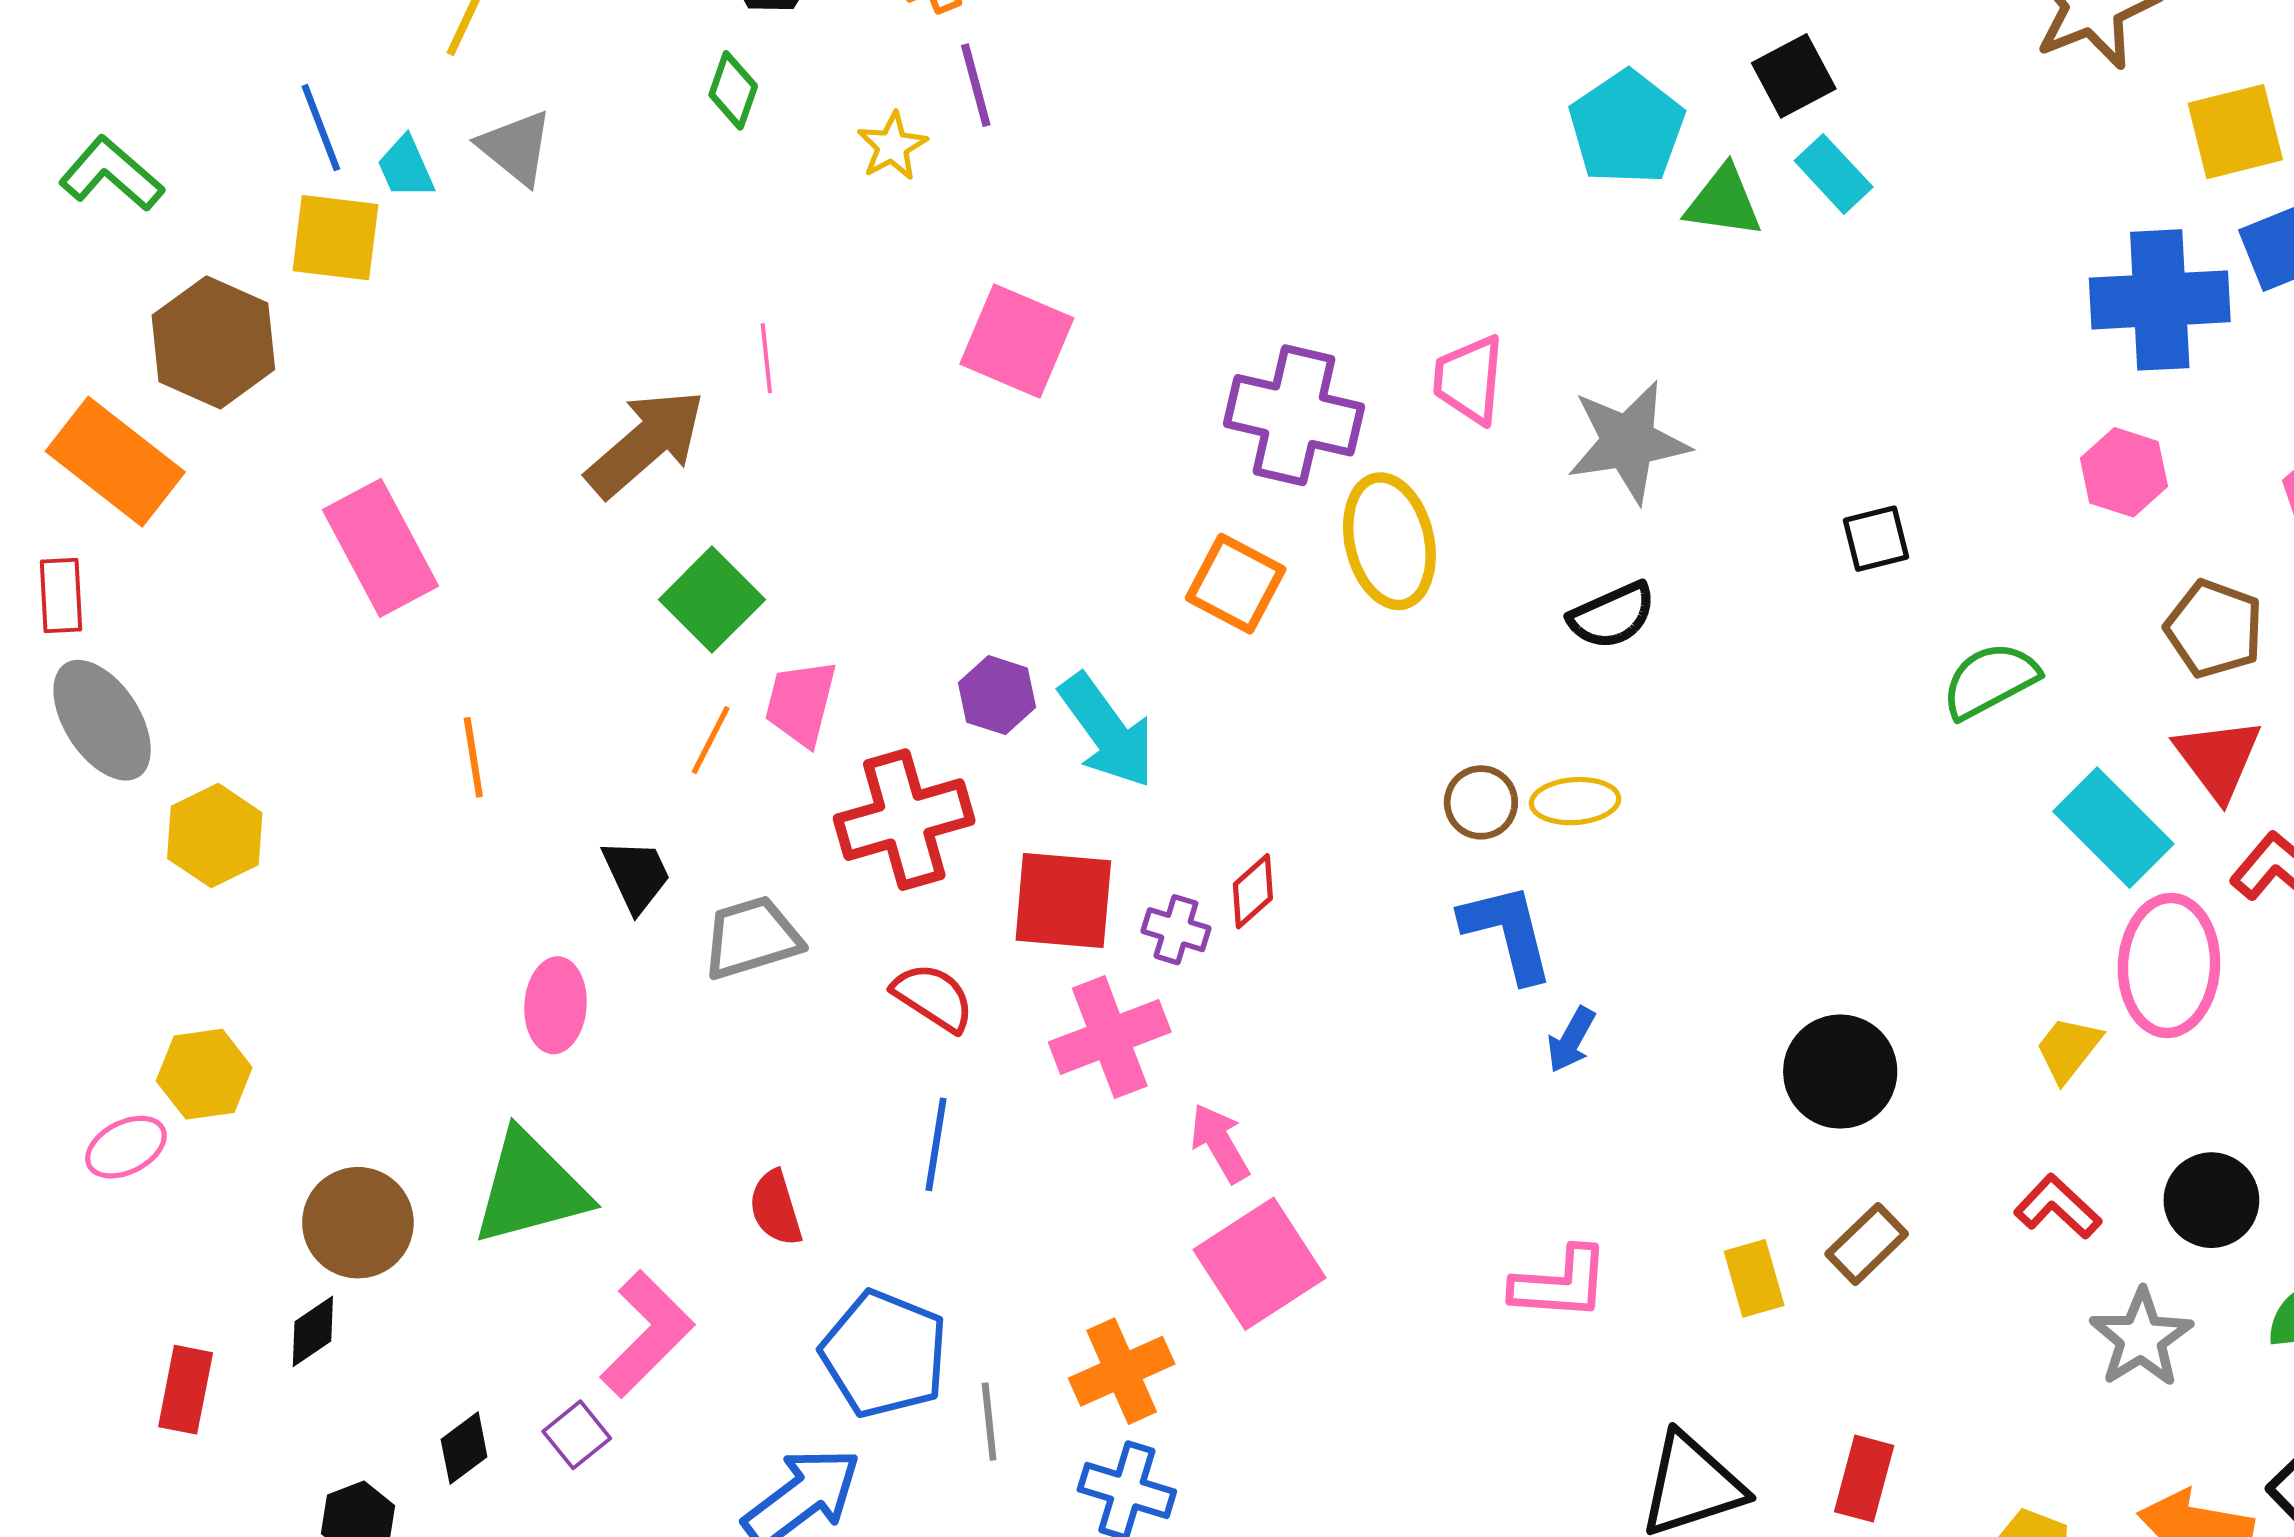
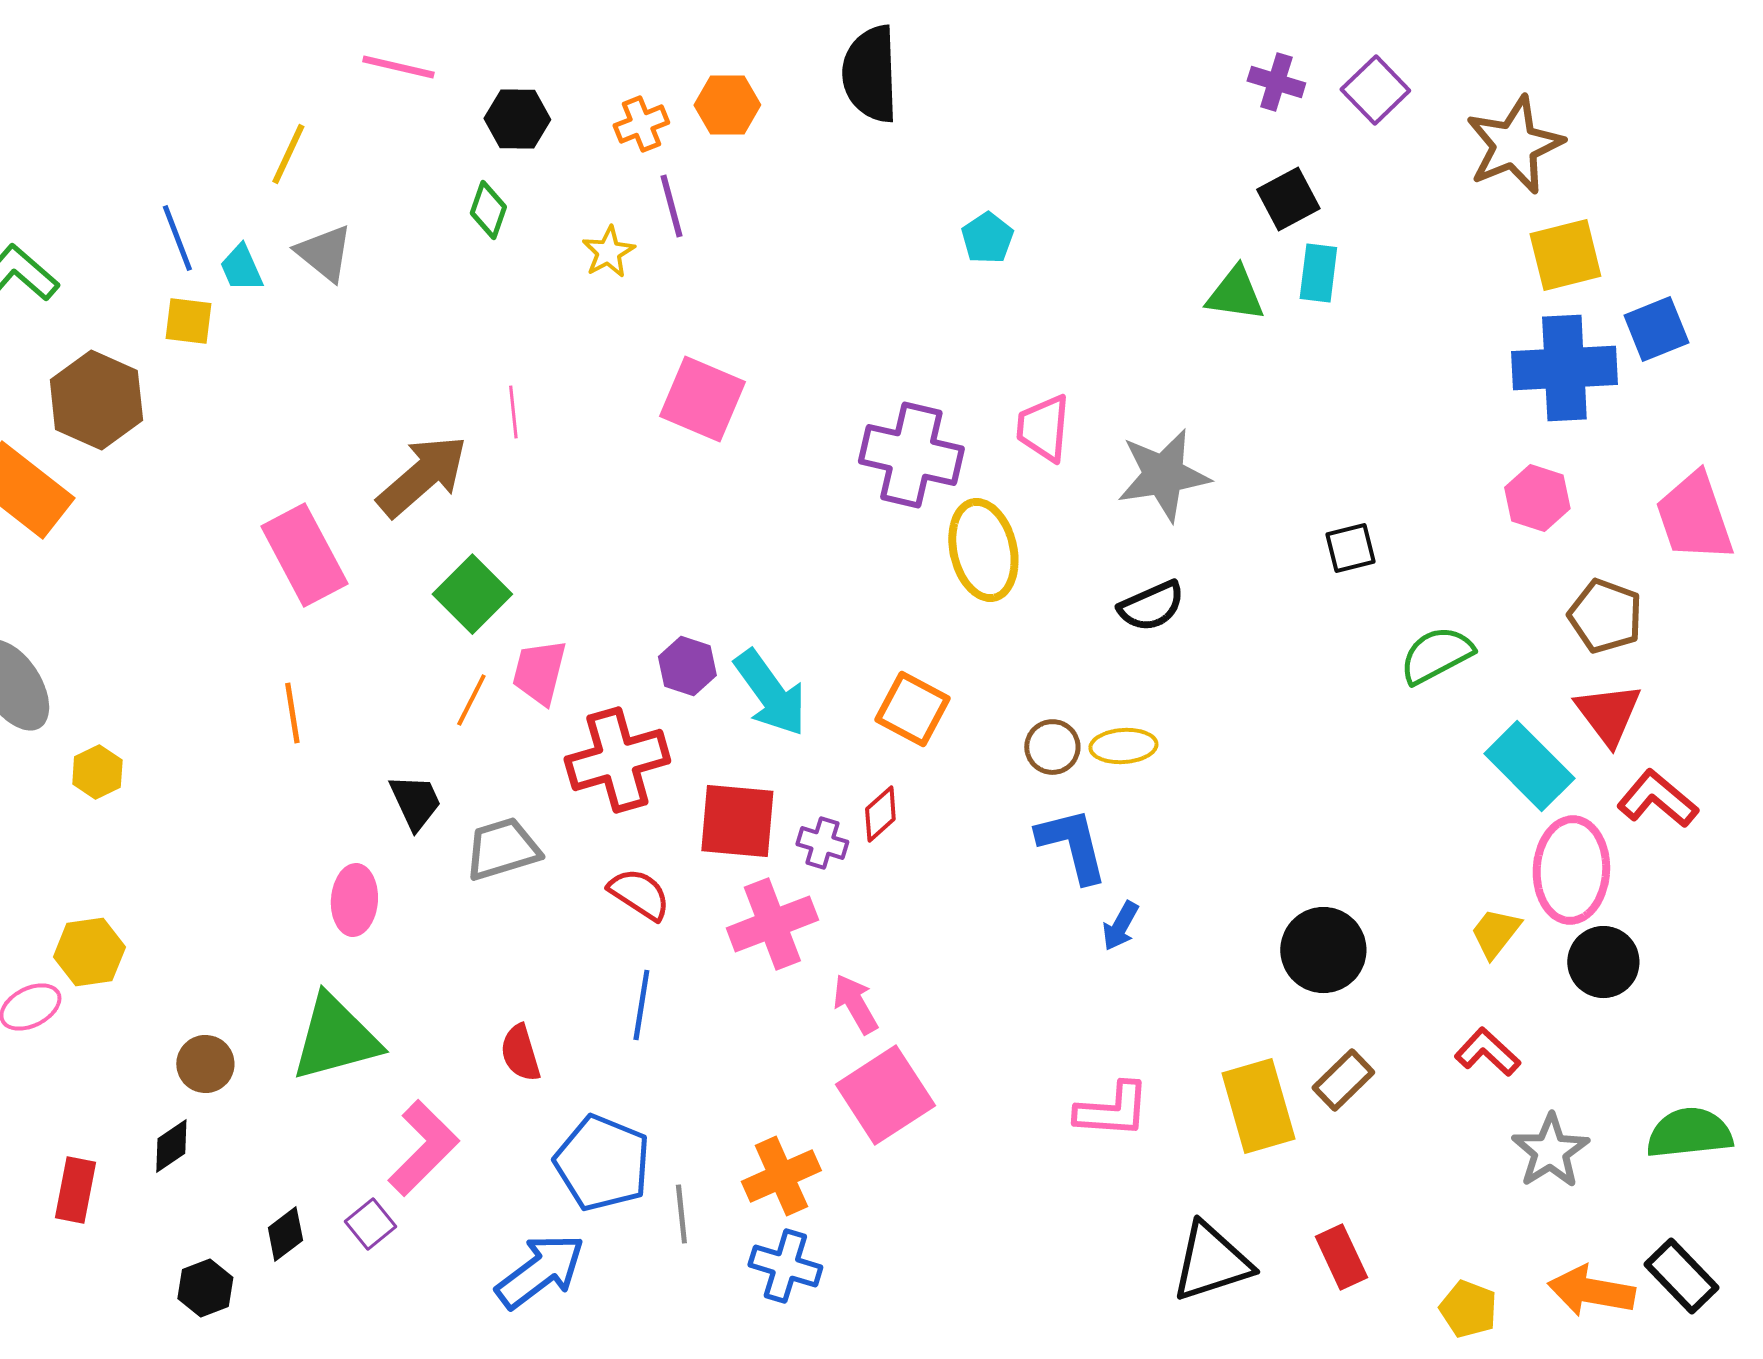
cyan pentagon: (1627, 128) -> (987, 238), moved, size x0.6
yellow square: (2235, 132) -> (1565, 255), moved
cyan rectangle: (1834, 174) -> (1318, 273), turned 50
yellow square: (335, 238) -> (188, 321), size x0.7
pink rectangle: (381, 548) -> (304, 555), moved
orange square: (1236, 584) -> (912, 709), moved
yellow hexagon: (215, 836) -> (97, 772), size x0.7
black circle: (2211, 1200) -> (1603, 962), moved
brown circle: (358, 1223) -> (205, 1064), size x0.7
yellow rectangle: (1754, 1278) -> (1258, 1106), size x1.6
red rectangle: (1864, 1479) -> (1341, 1257), turned -40

